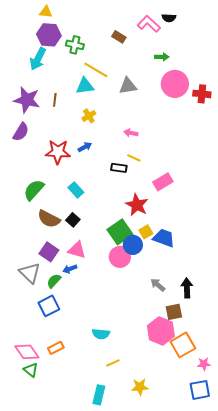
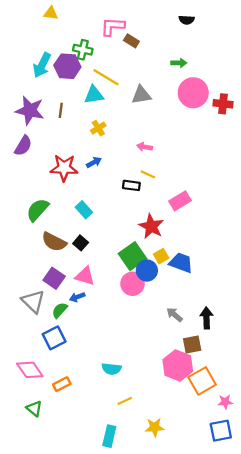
pink L-shape: (149, 24) -> (113, 26), moved, turned -40
purple hexagon: (49, 35) -> (67, 66), moved
pink diamond: (27, 352) -> (30, 370), moved

